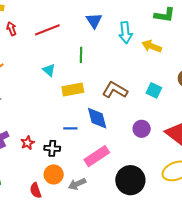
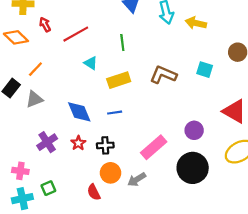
red line: (47, 30) -> (76, 34), moved
blue diamond: (97, 118) -> (79, 112), moved
blue line: (70, 128) -> (115, 113), moved
purple circle: (142, 129) -> (194, 130), moved

